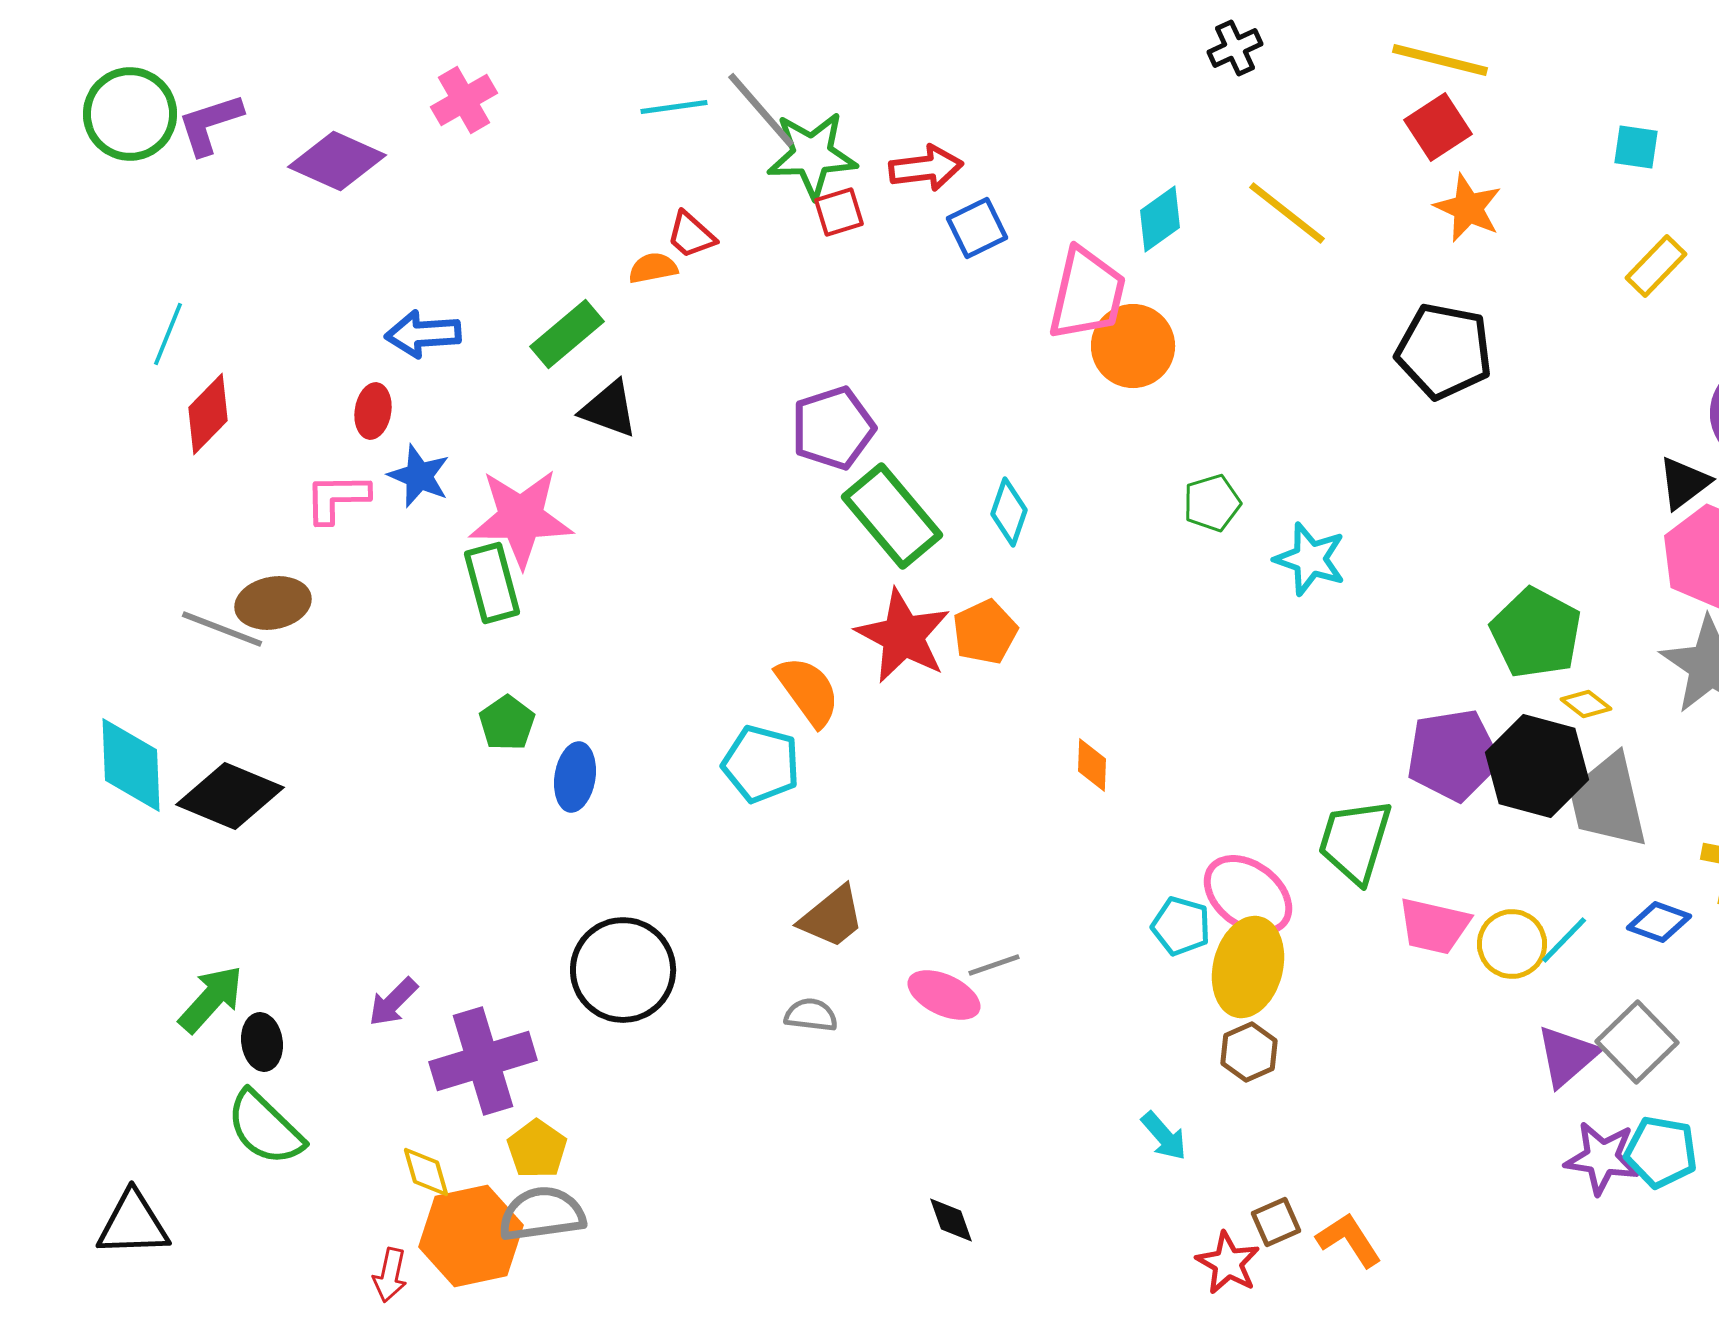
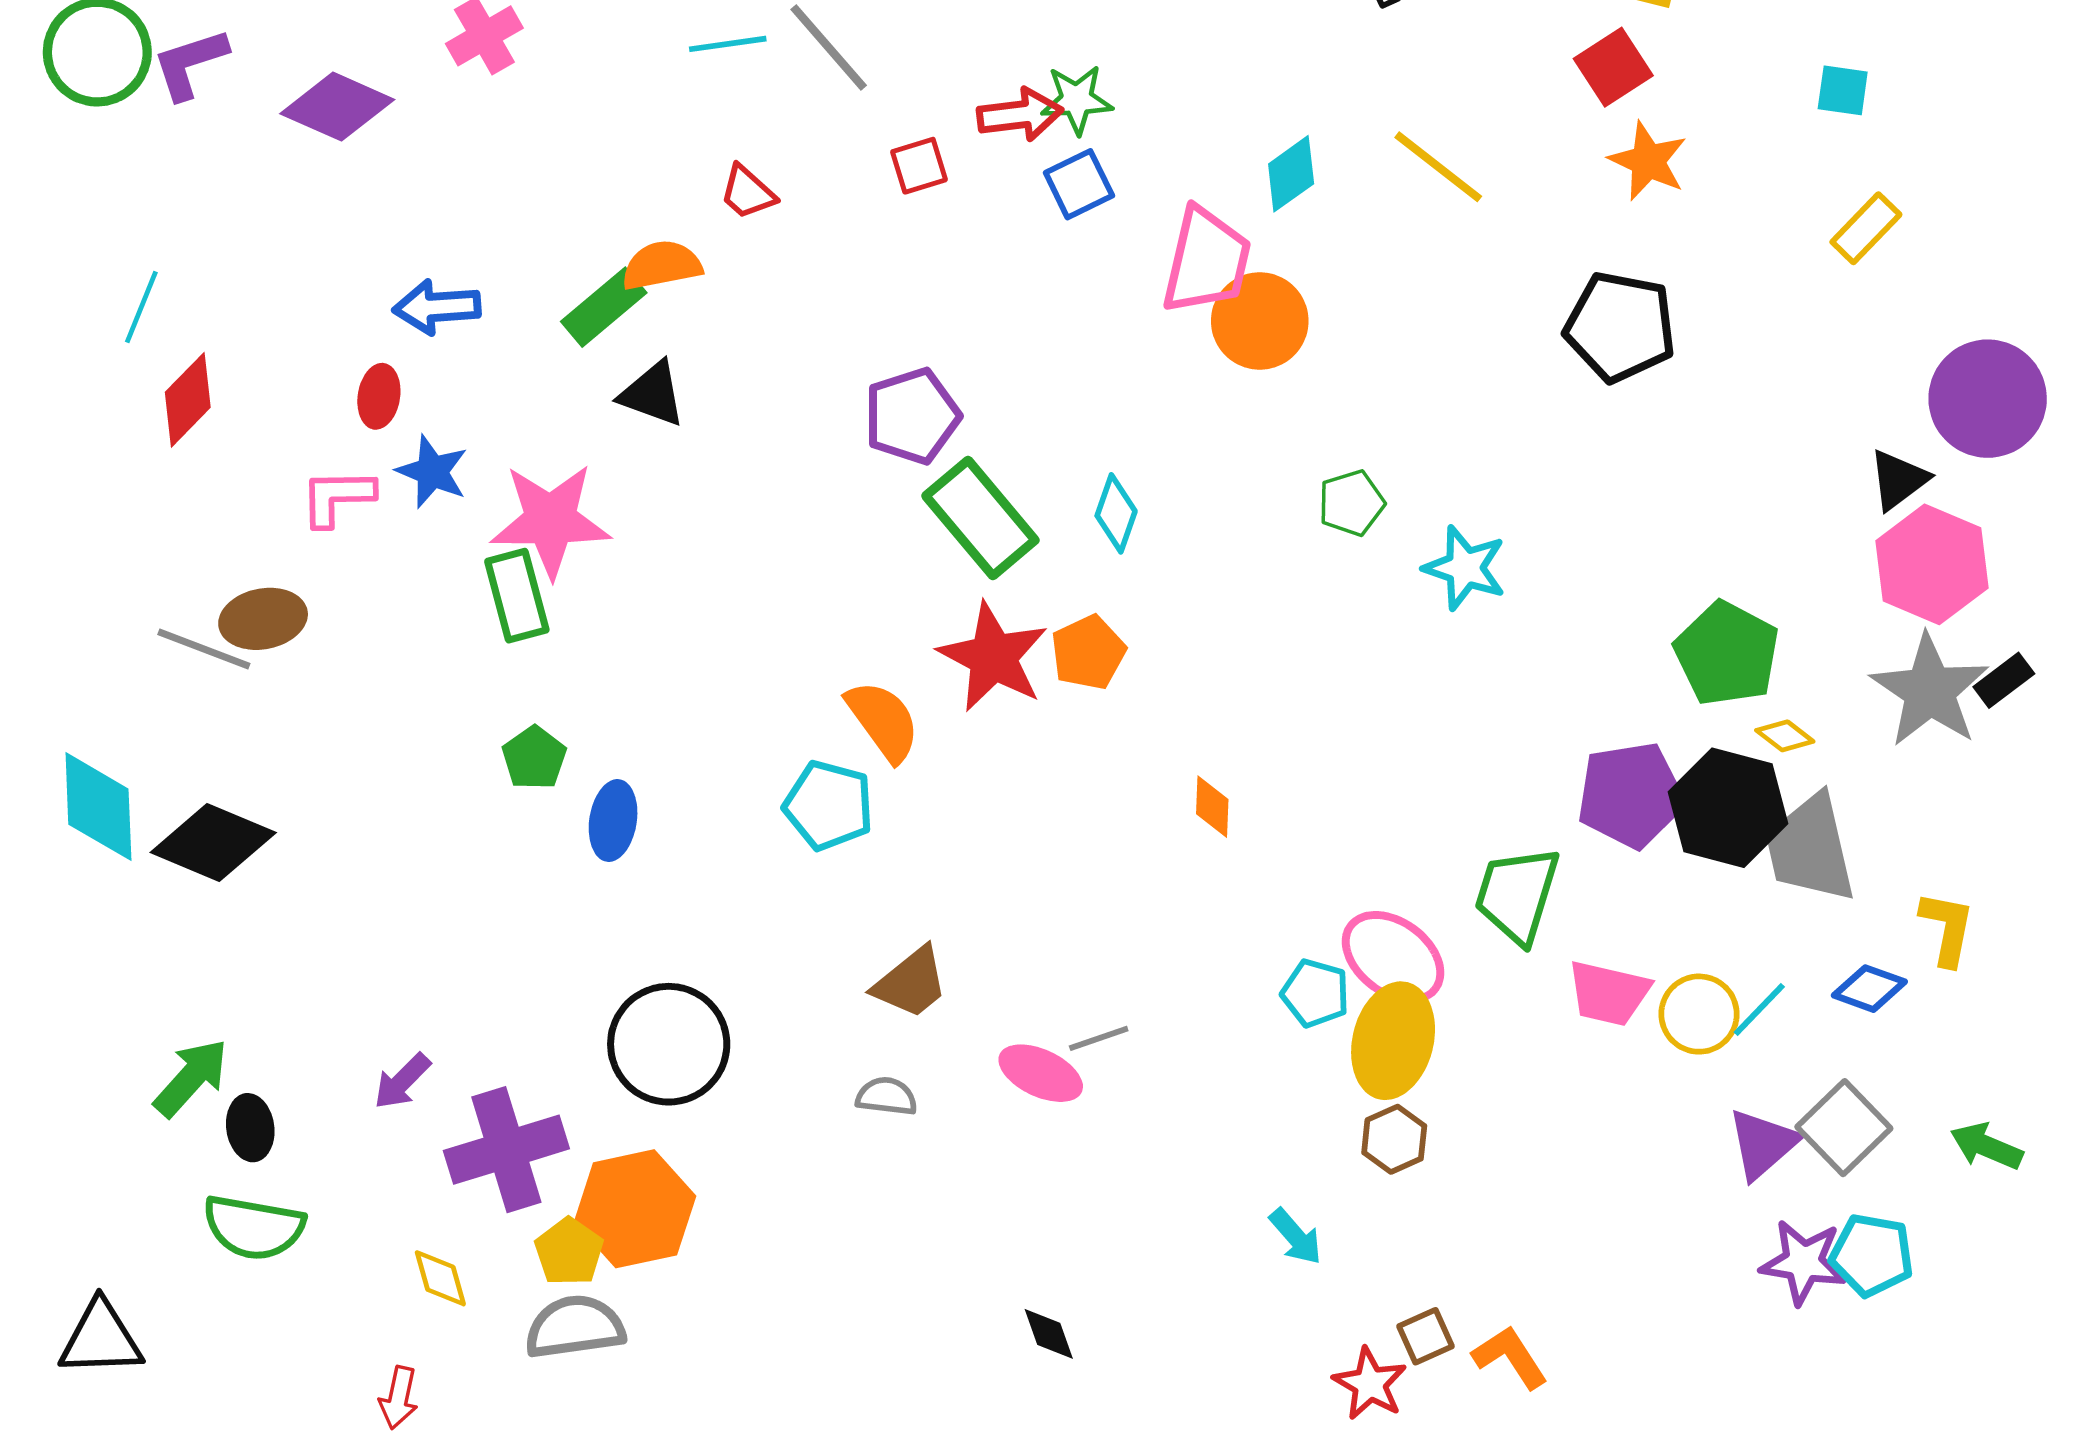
green star: (812, 155) -> (1077, 100), moved, size x0.7
orange semicircle: (653, 268) -> (662, 265), moved, size x1.4
green semicircle: (265, 1128) -> (254, 1227), turned -34
orange hexagon: (471, 1236) -> (635, 1209), moved

